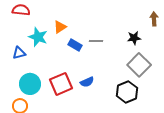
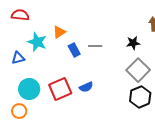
blue rectangle: (75, 45) -> (74, 50), turned 32
black hexagon: (127, 92) -> (140, 97), moved

